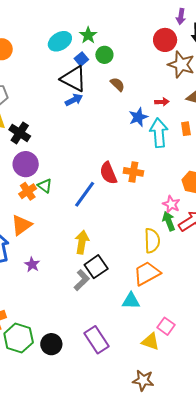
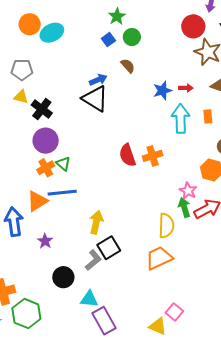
cyan ellipse: (60, 41) -> (52, 33), moved
black triangle: (74, 79) -> (95, 99), moved
brown semicircle: (117, 84) -> (128, 66), moved
blue star: (138, 117) -> (162, 91), moved
orange cross: (133, 172) -> (153, 156), turned -30
blue line: (85, 194) -> (62, 193), moved, turned 44
cyan triangle: (131, 301) -> (89, 299), moved
black circle: (51, 344) -> (63, 277), moved

